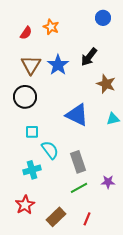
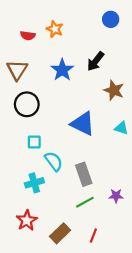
red semicircle: (26, 33) -> (28, 35), turned 64
brown triangle: (31, 65) -> (17, 70), moved
cyan triangle: (113, 119) -> (121, 128), turned 32

